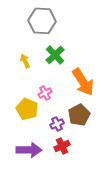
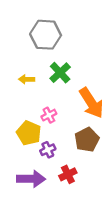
yellow arrow: (25, 61) -> (27, 79), turned -64
purple cross: (57, 124) -> (48, 150), moved

